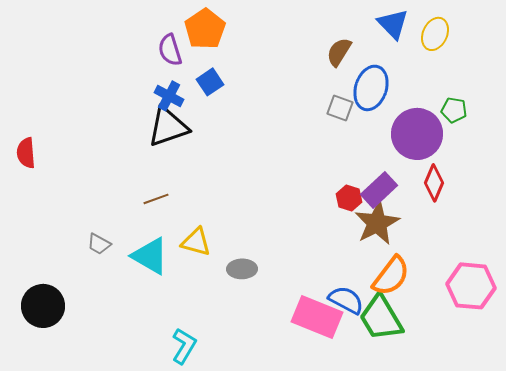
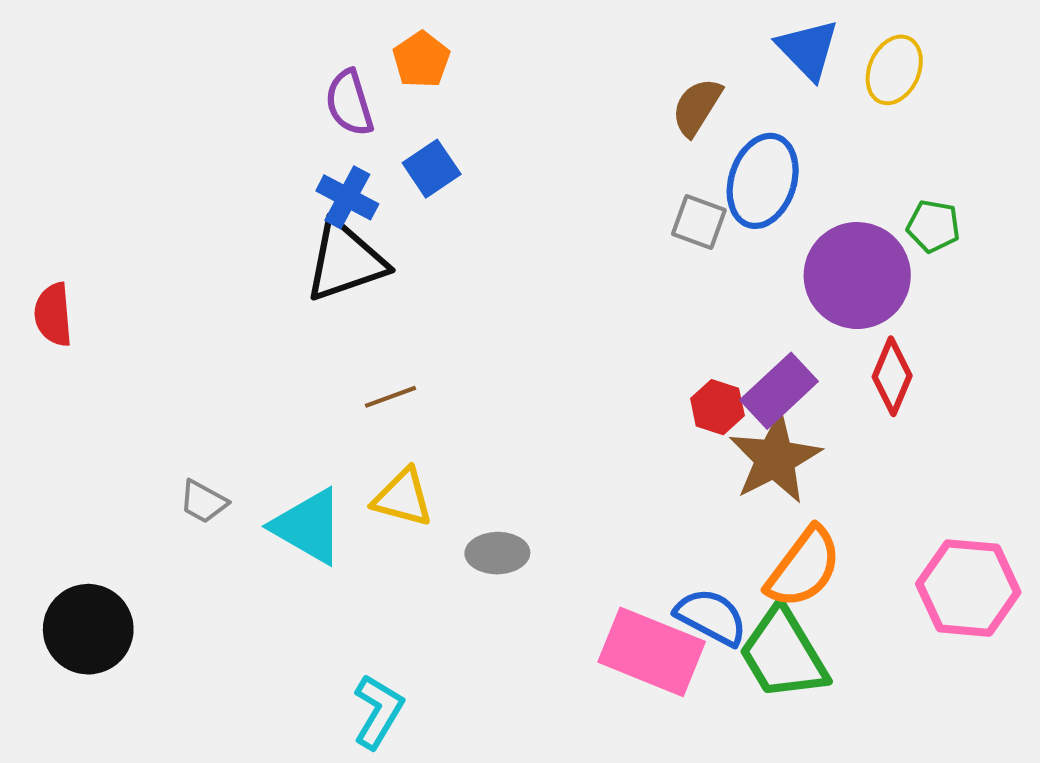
orange pentagon: (205, 29) -> (421, 60), size x0.7
brown line: (156, 199) -> (390, 397), moved

